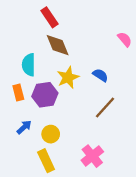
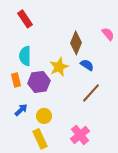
red rectangle: (50, 17) -> (25, 19), moved
brown diamond: (58, 45) -> (76, 43), moved, turned 45

